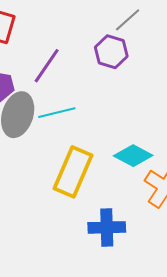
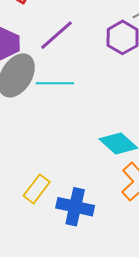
yellow rectangle: (73, 172) -> (37, 189), moved, size x0.6

